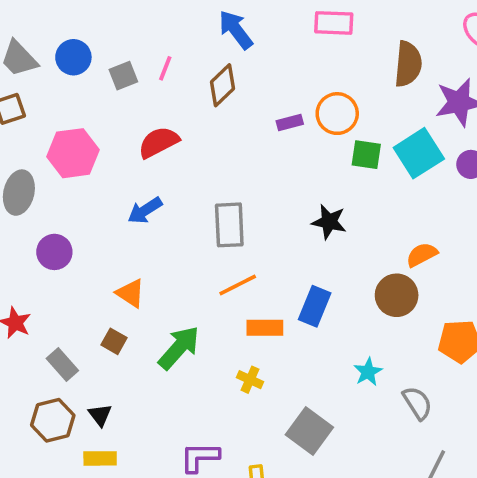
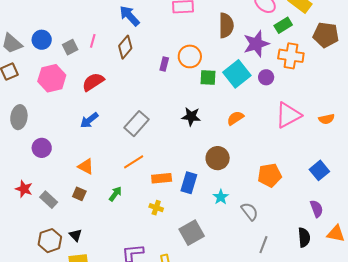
purple rectangle: (290, 122) -> (164, 64), turned -56
pink hexagon: (73, 153) -> (52, 78), moved
gray rectangle: (229, 225) -> (136, 124), turned 50
orange semicircle: (422, 255) -> (235, 118), moved
orange line: (238, 285) -> (134, 162), moved
brown circle: (397, 295) -> (218, 158), moved
blue rectangle: (315, 306) -> (189, 183), moved
green arrow: (179, 348) -> (115, 194), size x0.6
gray rectangle: (62, 365) -> (49, 200), moved
gray square: (309, 431) -> (192, 233), turned 30

